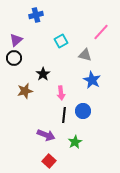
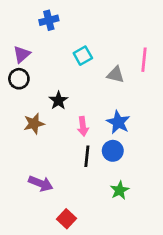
pink line: (101, 32) -> (144, 60), moved, turned -36
blue star: (92, 80) -> (118, 122), moved
purple arrow: (46, 135) -> (41, 183), moved
green star: (75, 142) -> (120, 190), moved

